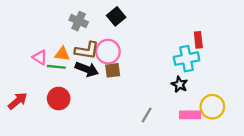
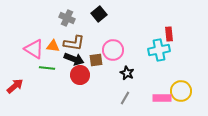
pink circle: (108, 52) -> (113, 50), moved
pink triangle: (40, 57) -> (34, 49), size x1.5
green line: (56, 67) -> (47, 68), moved
black star: (179, 84) -> (127, 73), moved
red circle: (59, 99) -> (80, 75), moved

